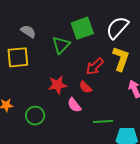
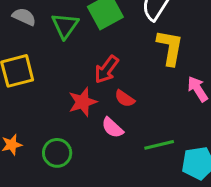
gray semicircle: (28, 31) -> (24, 17), moved
green triangle: (61, 45) -> (65, 26), moved
red arrow: (95, 66) -> (107, 69), moved

